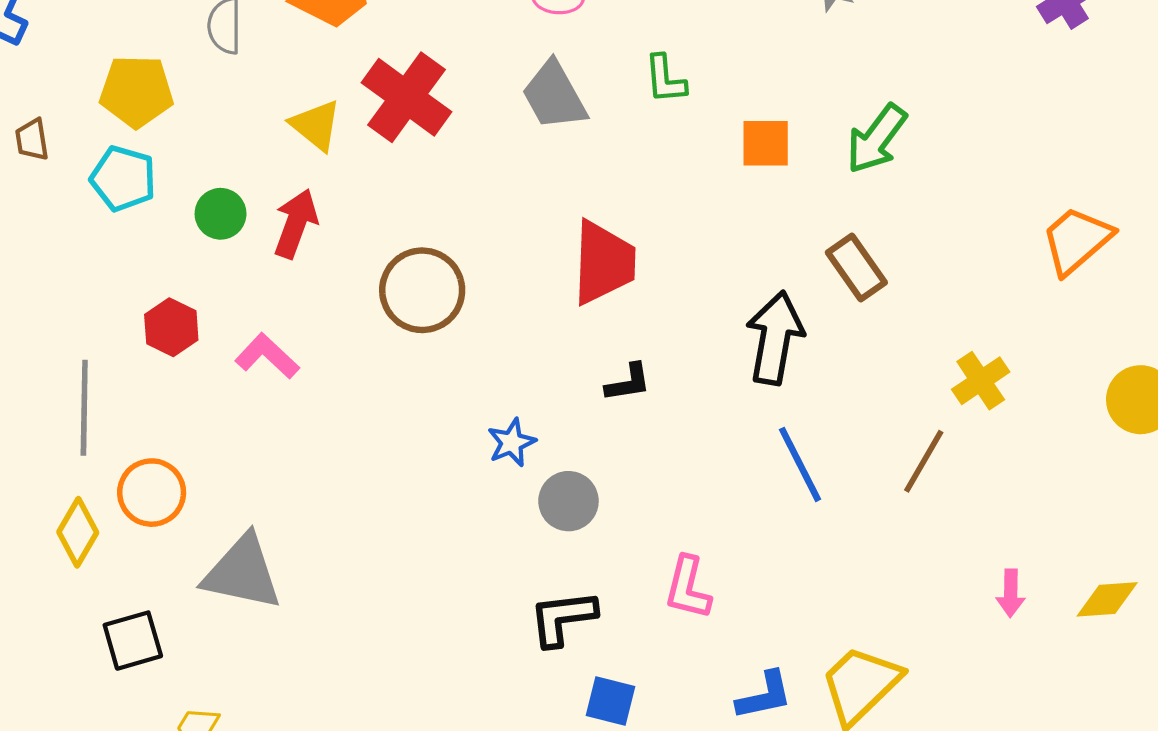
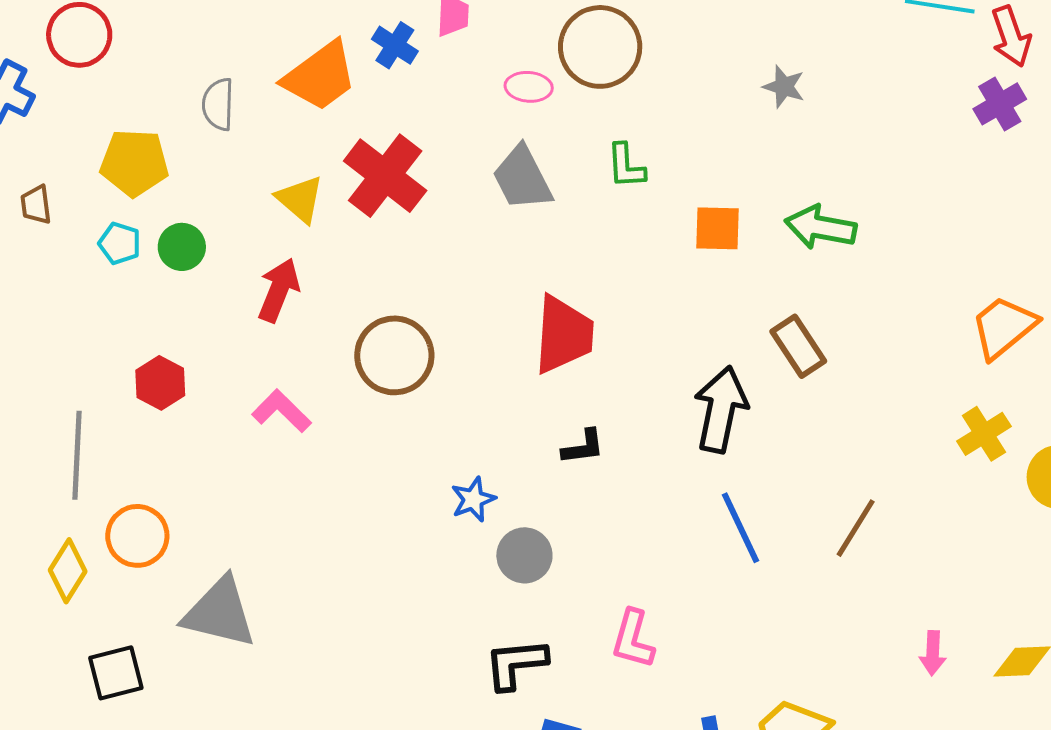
green arrow: (876, 139) -> (821, 227), turned 62
cyan pentagon: (123, 179) -> (120, 243), size x0.7
green circle: (221, 214) -> (182, 247), moved
pink L-shape: (267, 356) -> (281, 411), moved
yellow cross: (981, 381) -> (984, 434), moved

